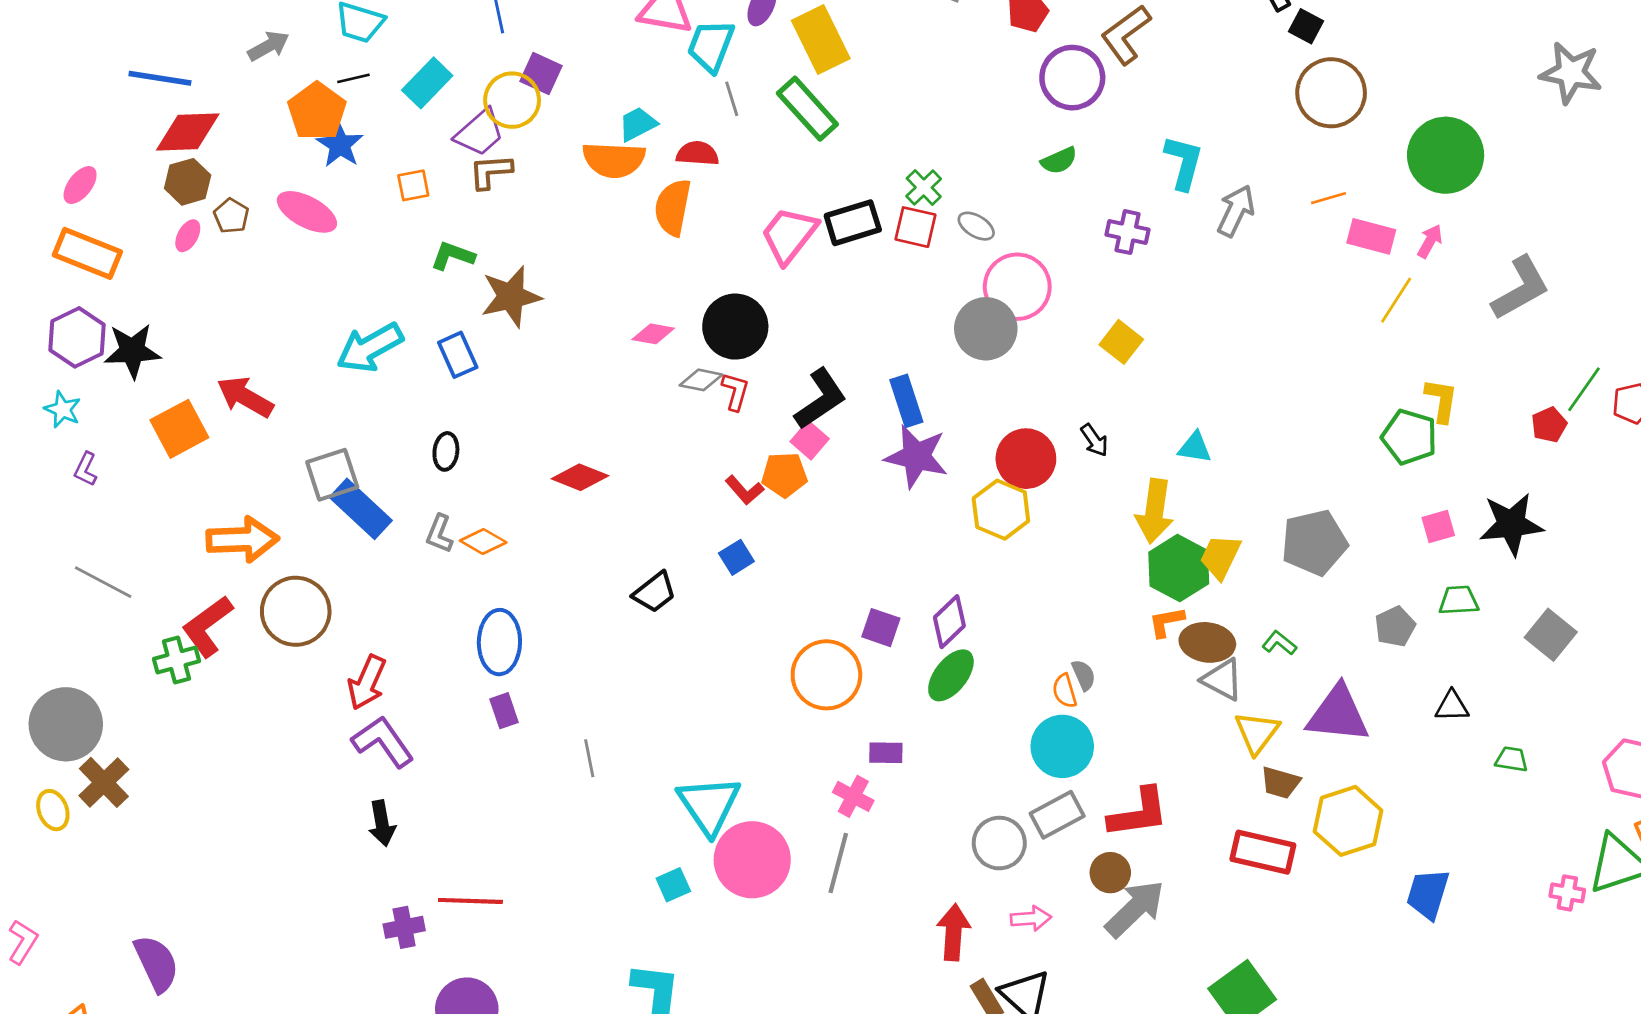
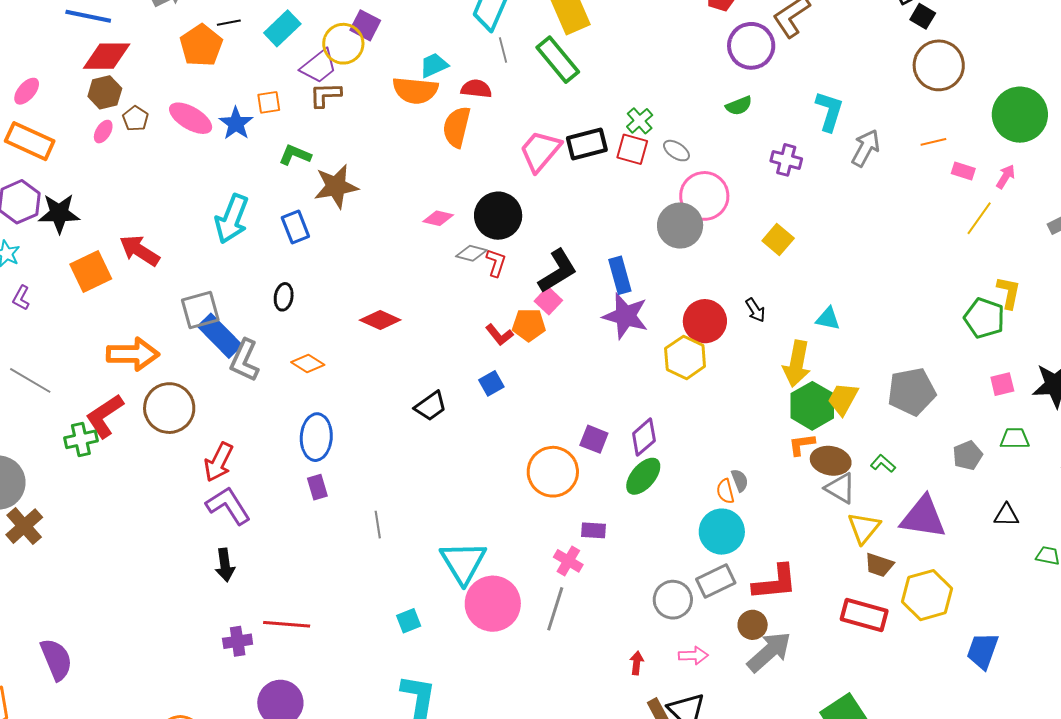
blue star: (340, 145) -> (236, 123), moved
pink rectangle: (1371, 236) -> (963, 171), size x0.7
cyan arrow: (370, 348) -> (232, 219), turned -42
gray L-shape: (439, 534) -> (244, 360), moved, size x1.5
cyan square: (673, 885) -> (409, 621), moved
red arrow: (954, 932) -> (637, 663), size x0.6

